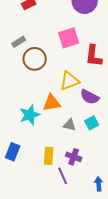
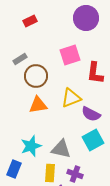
orange triangle: (52, 103) -> (38, 105), moved
cyan star: (30, 115) -> (31, 146), moved
cyan square: (92, 123) -> (93, 140), size x1.5
gray triangle: (70, 125) -> (61, 149), moved, size x1.5

